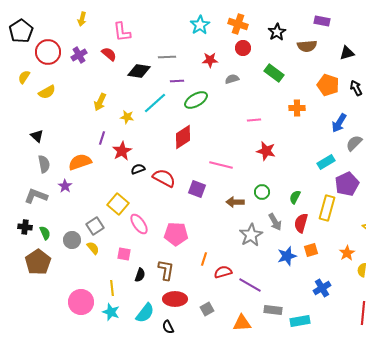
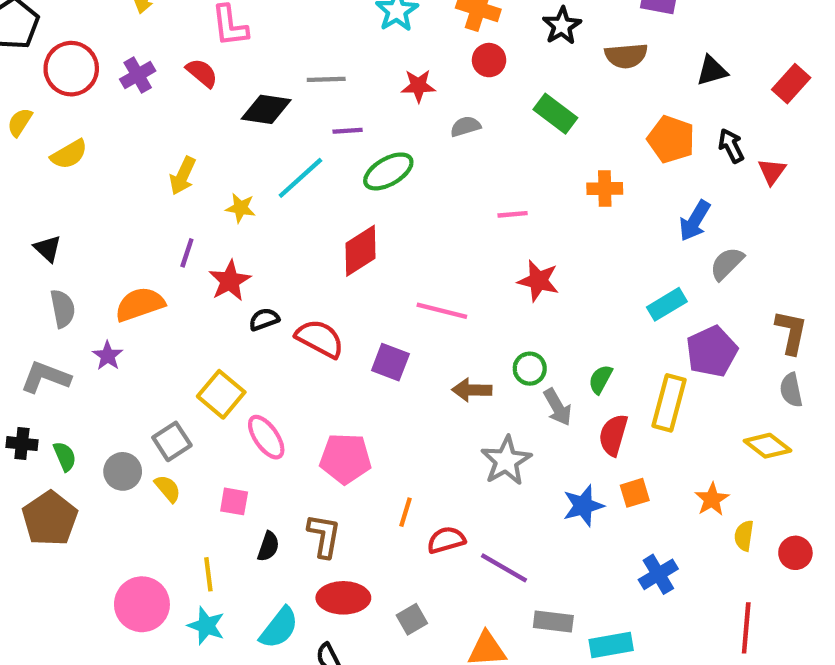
gray arrow: (275, 222) -> (558, 407), moved

